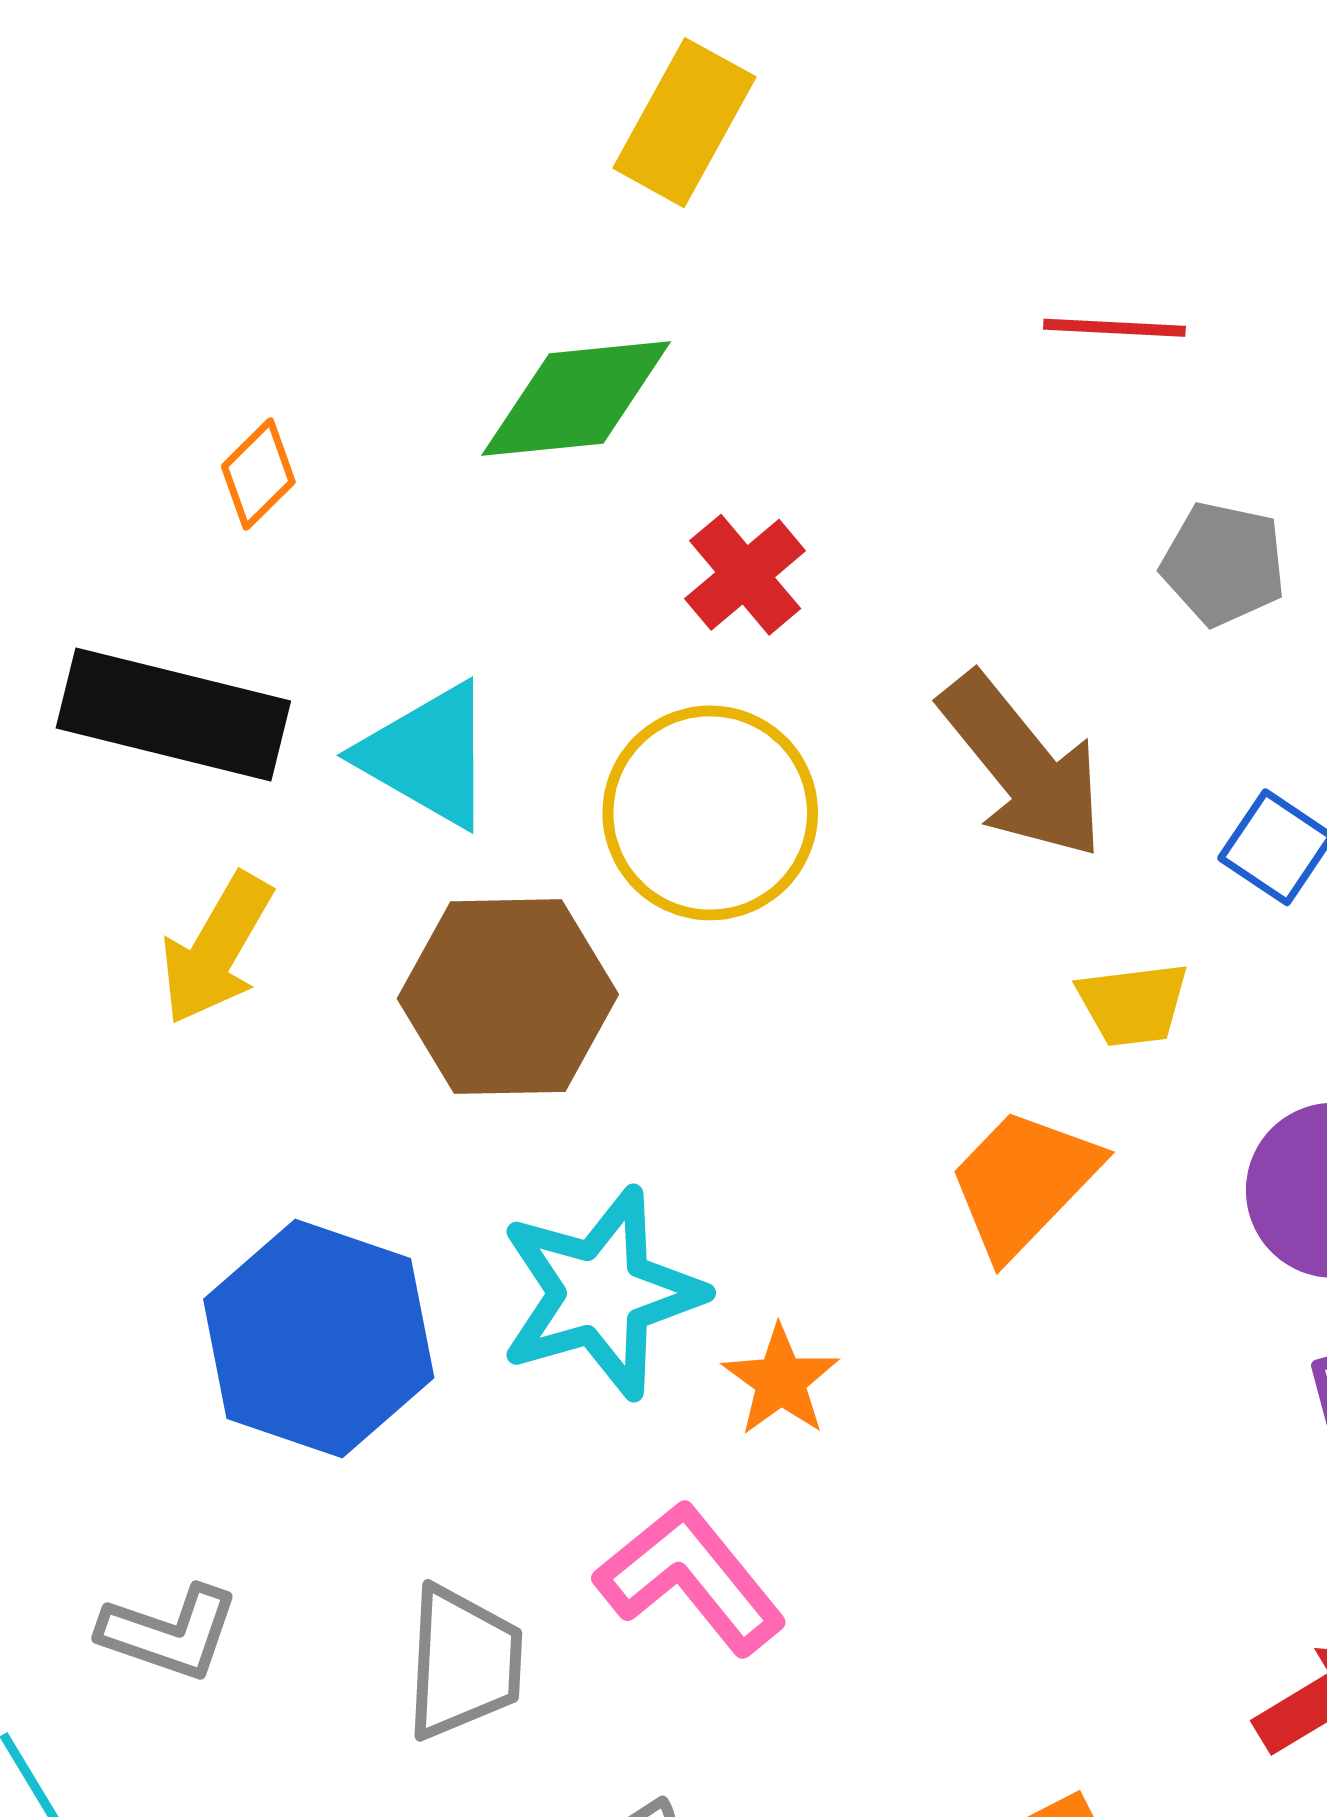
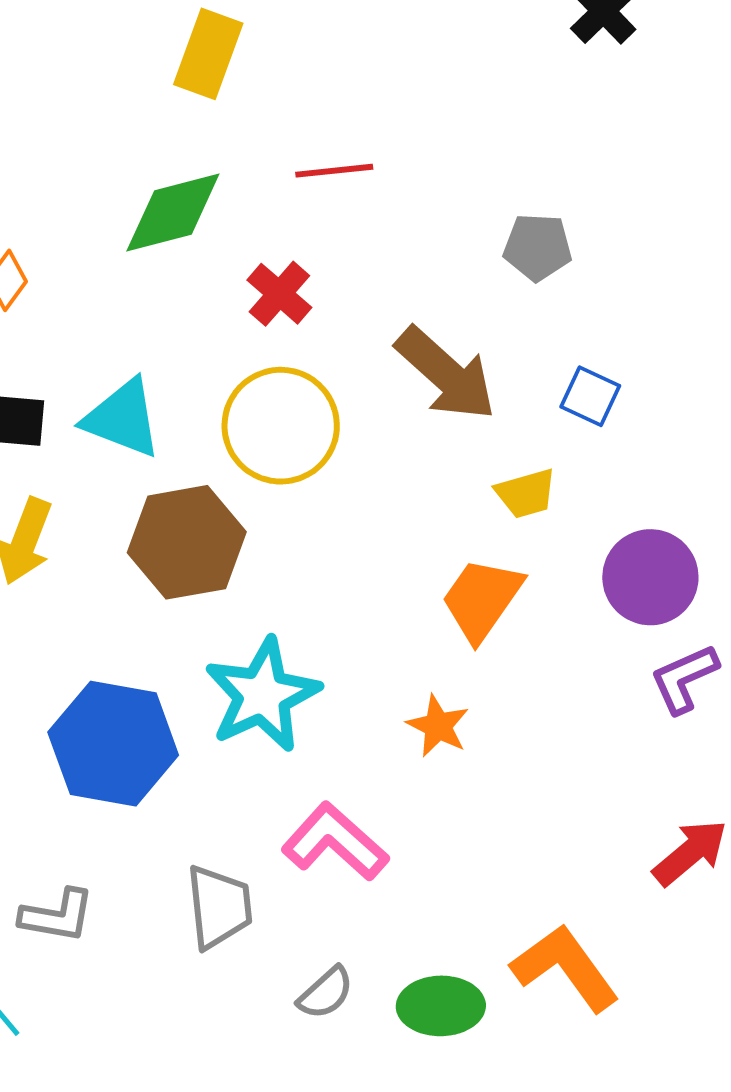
red line: (1114, 328) -> (334, 171), moved
orange star: (781, 1381) -> (438, 726), moved

